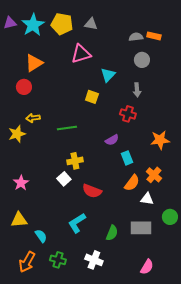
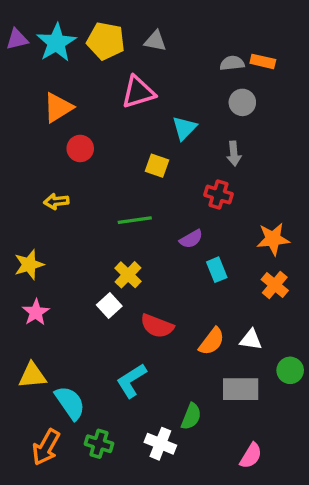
red circle: (24, 87) -> (80, 148), moved
green line: (67, 128) -> (135, 220), moved
yellow star: (17, 134) -> (29, 265), moved
yellow cross: (75, 161) -> (128, 275), turned -35
orange cross: (154, 175) -> (275, 285), moved
orange semicircle: (132, 183) -> (212, 341), moved
green semicircle: (112, 233) -> (191, 416), moved
cyan semicircle: (41, 236) -> (70, 403), size x1.5

